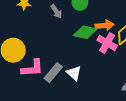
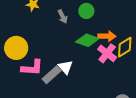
white triangle: (74, 73) -> (65, 67), moved

